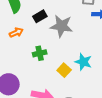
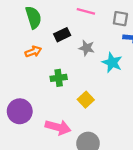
gray star: (61, 26) -> (87, 48), size x0.6
cyan star: (83, 62) -> (112, 62), moved

